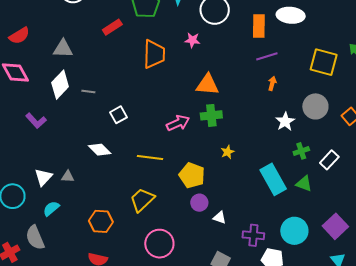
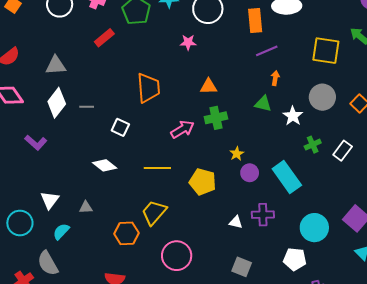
orange trapezoid: (154, 54) -> (148, 88), moved
orange triangle: (207, 85) -> (209, 86), size x0.7
white square: (119, 115) -> (120, 127), turned -30
gray triangle: (68, 176) -> (86, 207), moved
green triangle: (304, 184) -> (263, 104), moved
purple circle: (199, 203) -> (250, 173), moved
orange hexagon: (101, 221) -> (126, 233), moved
purple cross: (253, 235) -> (263, 215), moved

